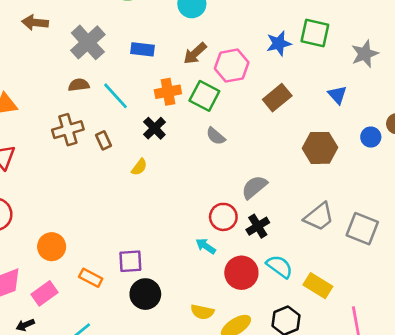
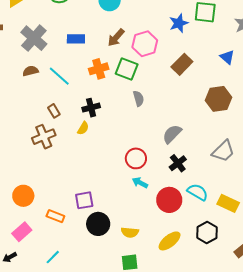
black cross: (154, 128) -> (91, 108), moved, turned 36
brown cross: (68, 130) -> (44, 137), moved
gray semicircle: (216, 136) -> (138, 99), turned -140
red circle: (223, 217) -> (136, 158), moved
yellow semicircle: (202, 312) -> (130, 232), moved

